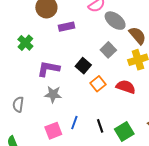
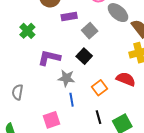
gray square: (108, 50) -> (90, 31), moved
orange square: (98, 84) -> (99, 88), moved
gray star: (53, 94) -> (66, 78), moved
blue line: (74, 123) -> (72, 100), moved, turned -32

